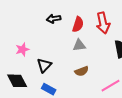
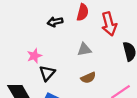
red semicircle: (78, 24) -> (83, 12), moved
pink star: (22, 49) -> (34, 56), moved

